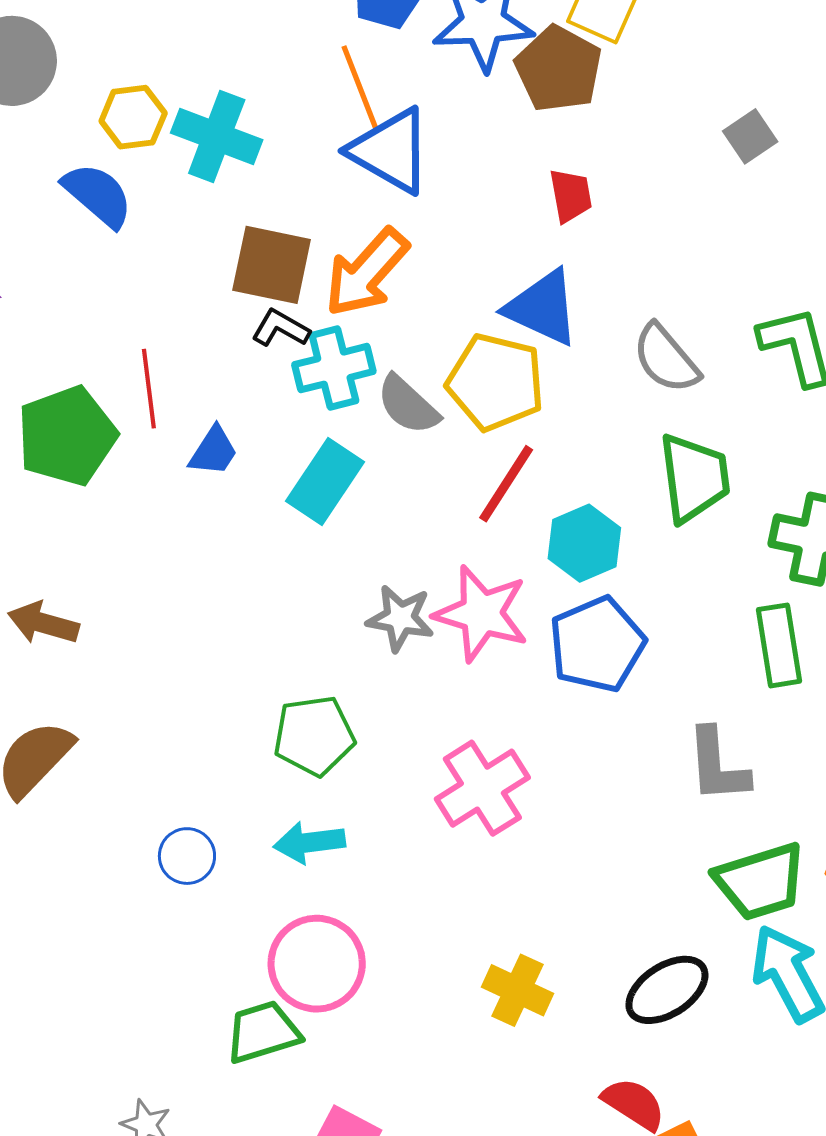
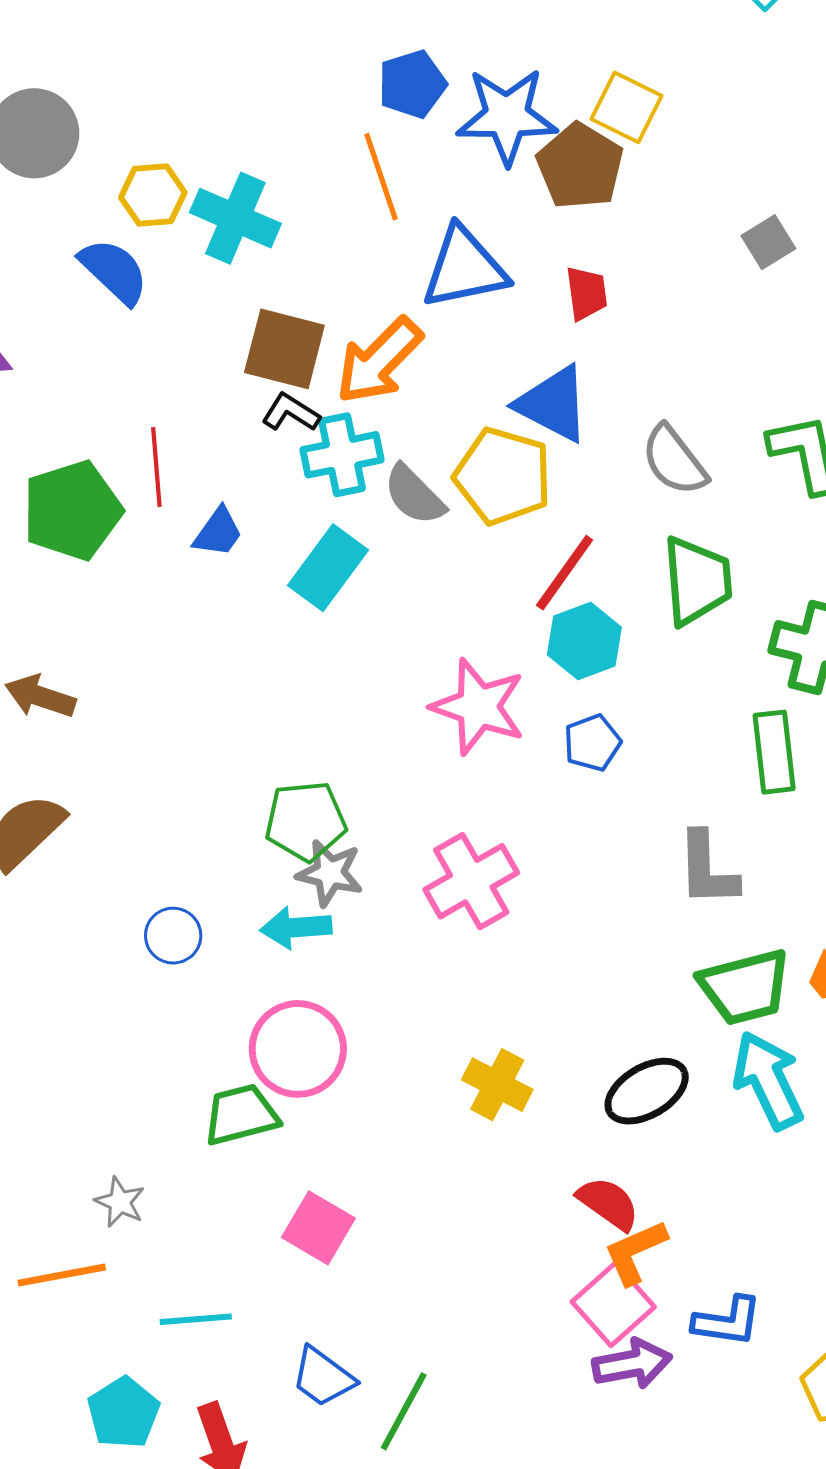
blue triangle: (390, 151) -> (464, 268), moved, turned -44
red line: (506, 484) -> (565, 573), moved
gray star: (400, 618) -> (330, 873), moved
blue pentagon: (597, 644) -> (592, 743), size x0.6

